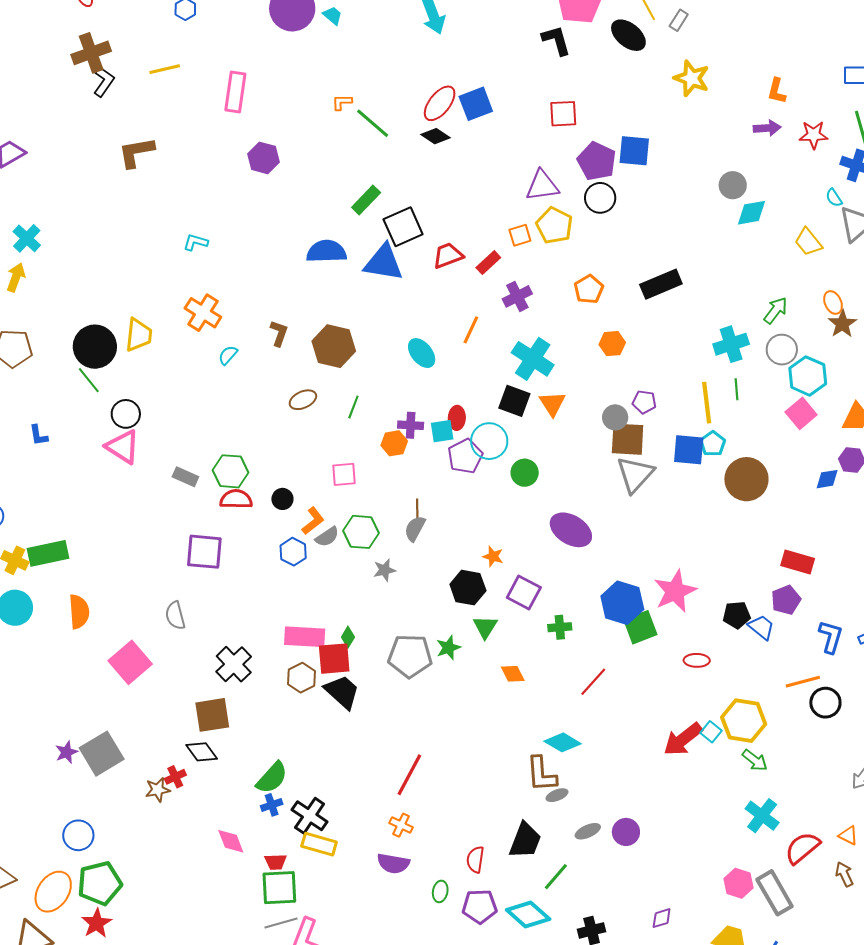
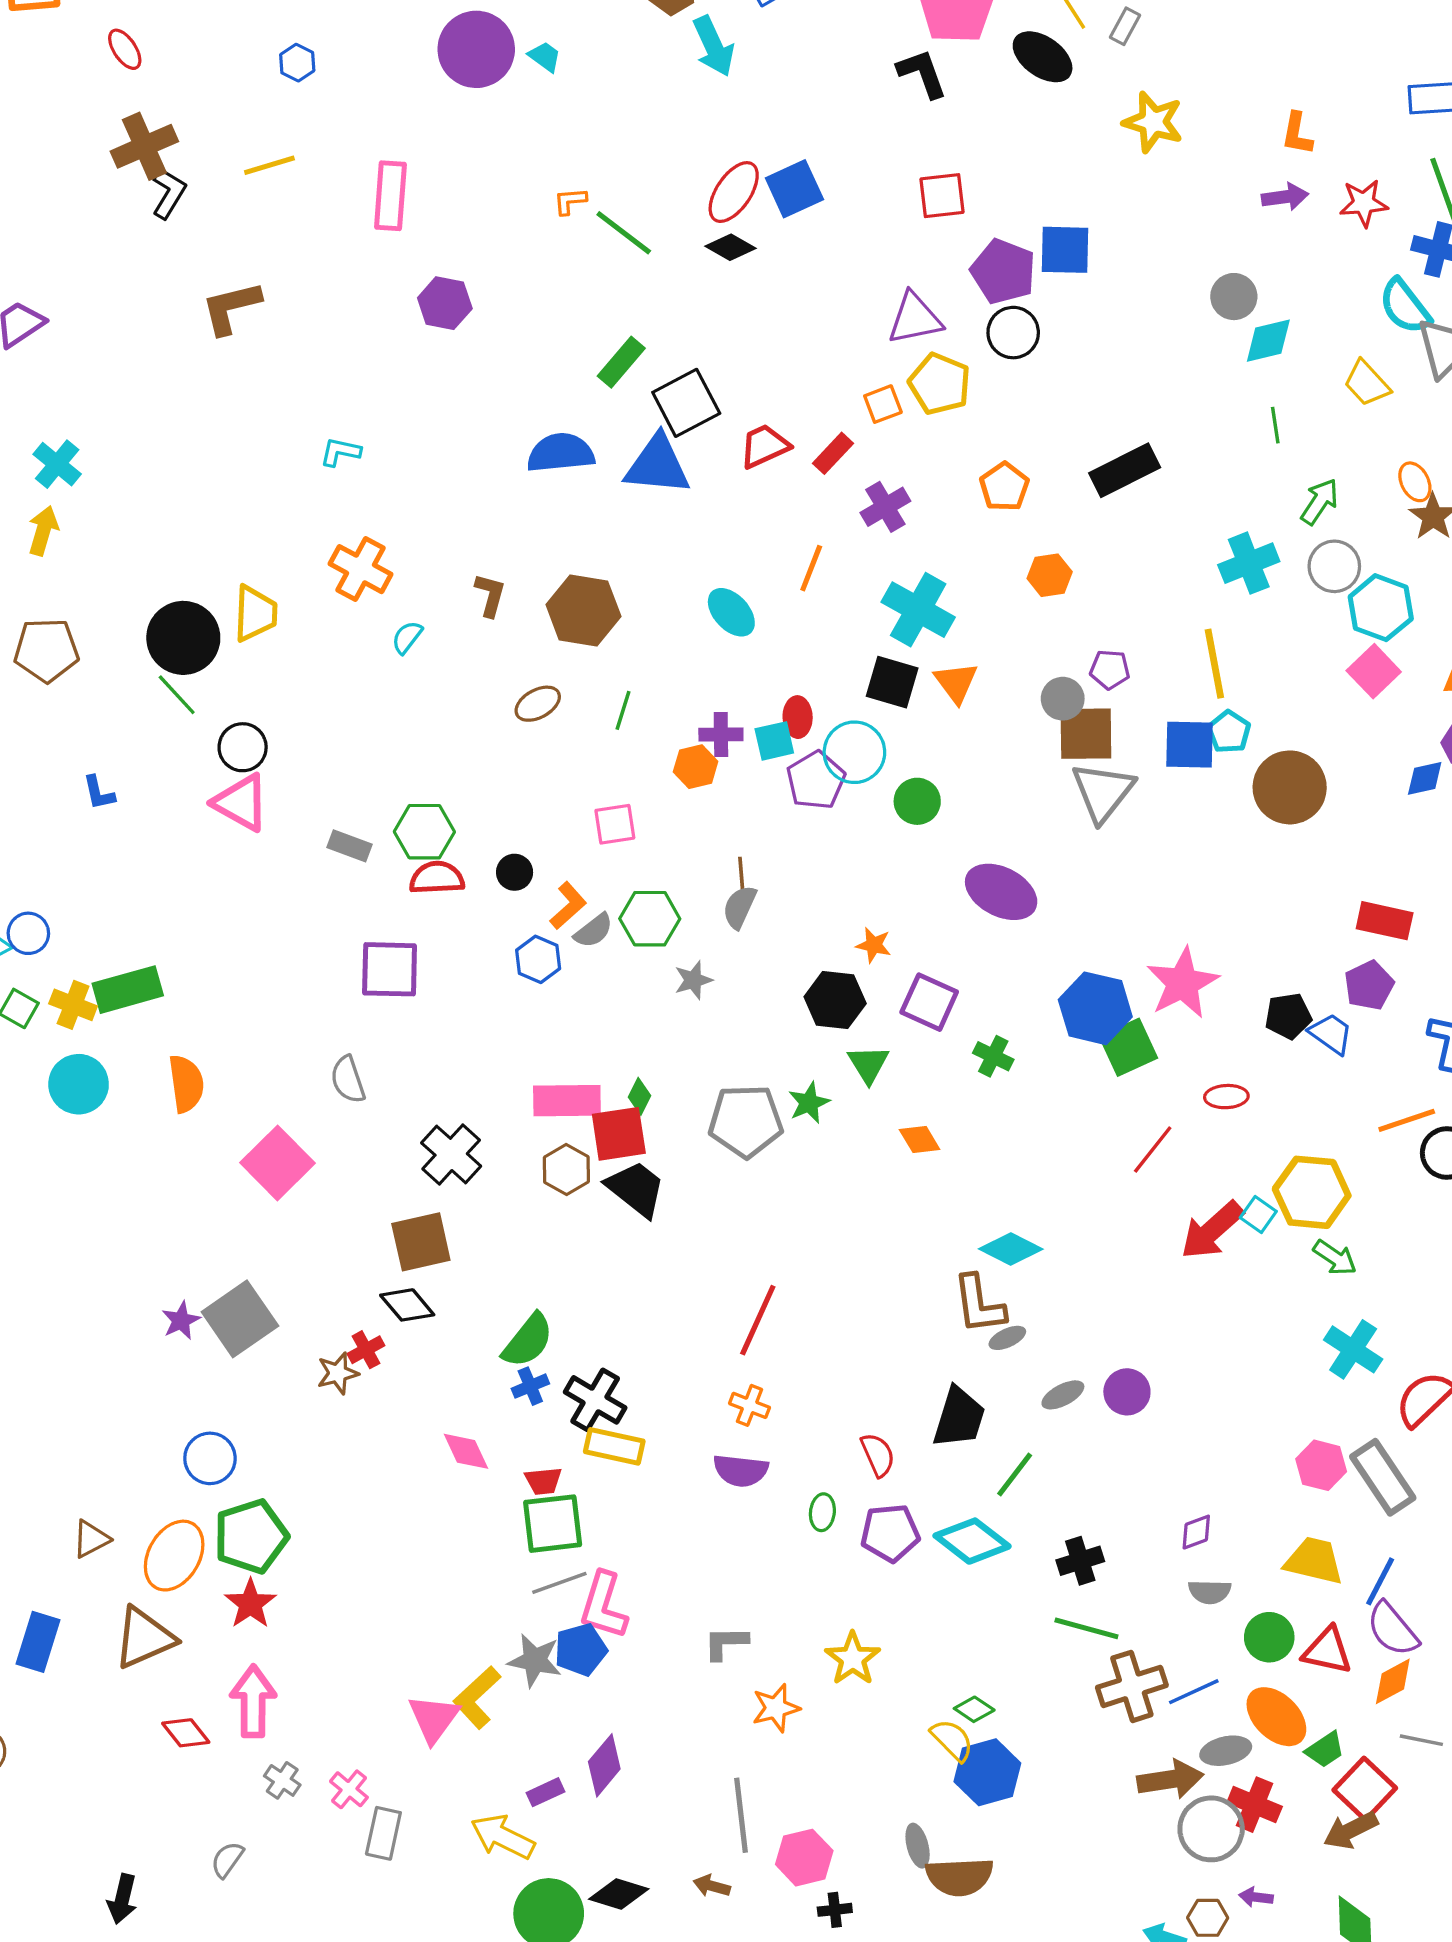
cyan semicircle: (834, 198) -> (1405, 306), size x1.8
green line: (737, 389) -> (1275, 425), moved
green cross: (560, 627) -> (993, 1056), turned 35
red line: (593, 682) -> (1153, 1150), moved
red semicircle: (475, 860) -> (878, 1455), turned 152

